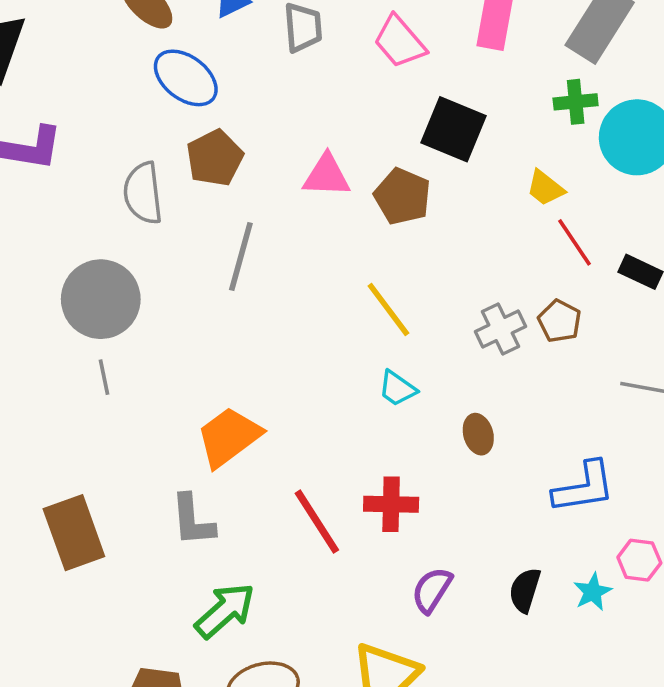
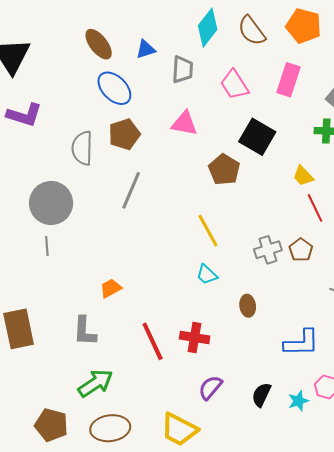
pink triangle: (327, 176) -> (184, 123), moved
orange trapezoid: (229, 437) -> (111, 288), size x0.6

